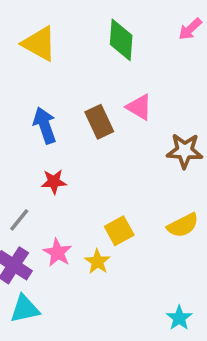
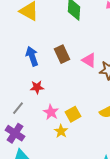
pink triangle: (139, 107) -> (89, 60), moved
pink star: (57, 253) -> (51, 112), moved

